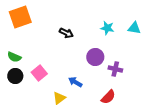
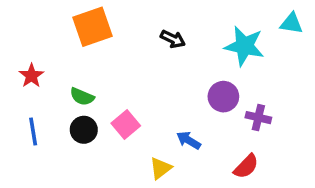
cyan star: (107, 28) -> (244, 46), size x1.6
cyan triangle: (134, 28) -> (291, 23), moved
black arrow: (66, 33) -> (173, 39), moved

